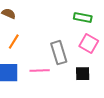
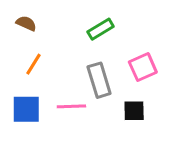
green rectangle: (83, 18) -> (101, 29), moved, turned -42
pink square: (89, 44) -> (143, 67), turned 36

